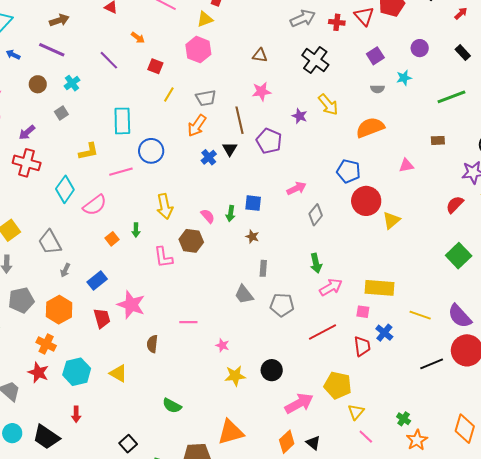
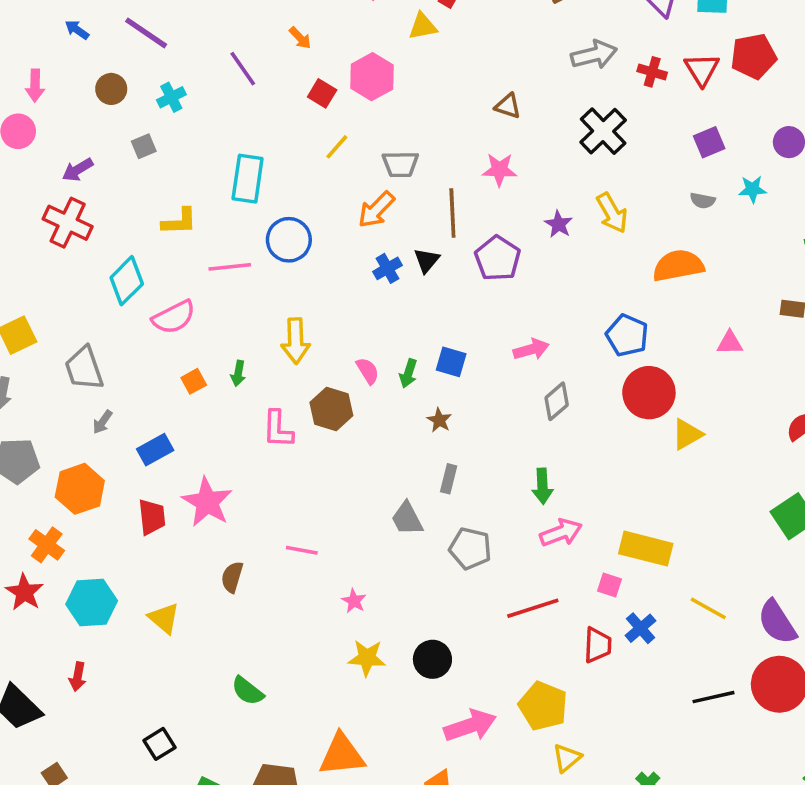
pink hexagon: (198, 50) -> (372, 77), moved

